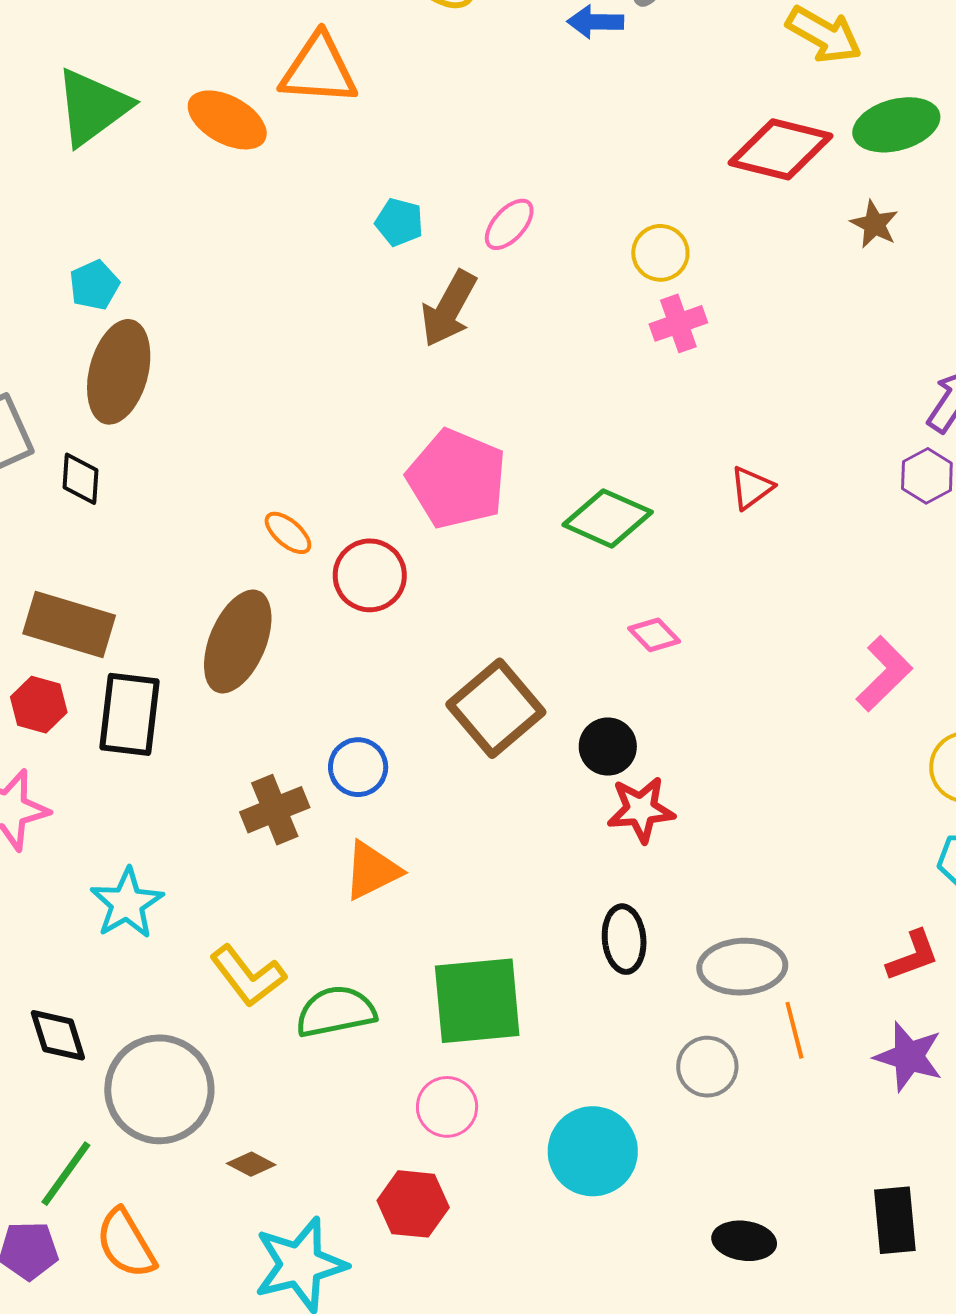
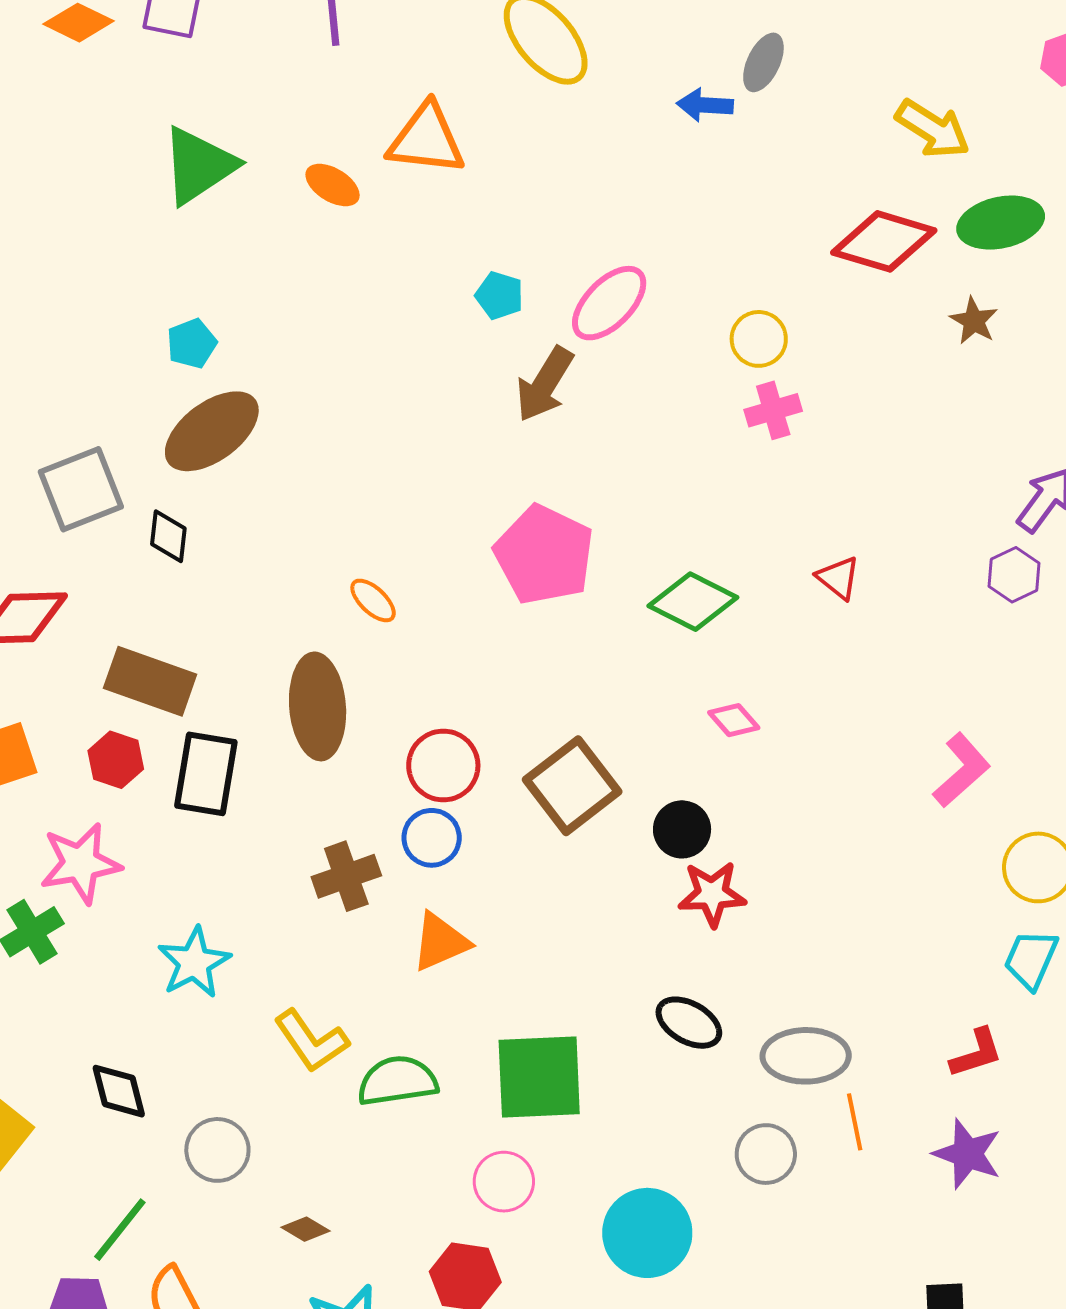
orange ellipse: (227, 120) -> (333, 185), size x0.7
pink ellipse: (509, 224) -> (609, 303), size x1.5
brown ellipse: (119, 372) -> (212, 431), turned 36
red triangle: (752, 488) -> (838, 578), turned -48
red circle: (370, 575) -> (443, 766), moved
brown ellipse: (238, 642) -> (318, 706), turned -30
black ellipse: (624, 939) -> (689, 1023), turned -58
gray circle: (159, 1089) -> (217, 1150), size x0.6

